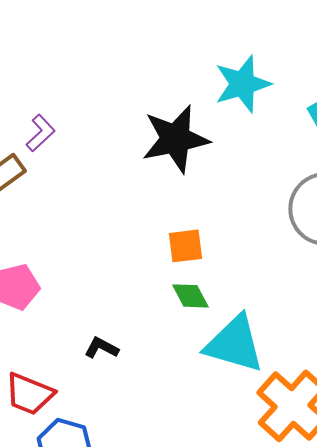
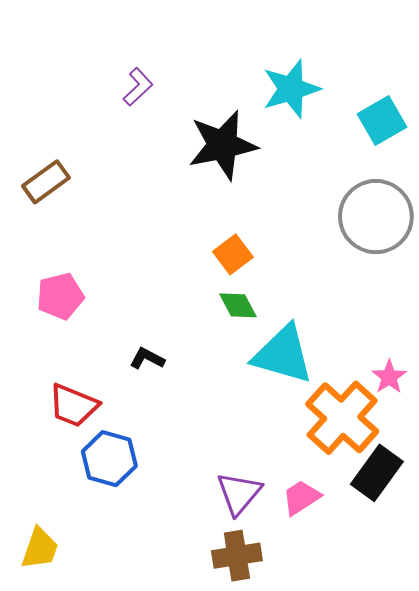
purple L-shape: (40, 133) -> (138, 87), moved
orange square: (185, 246) -> (233, 254), turned -30

